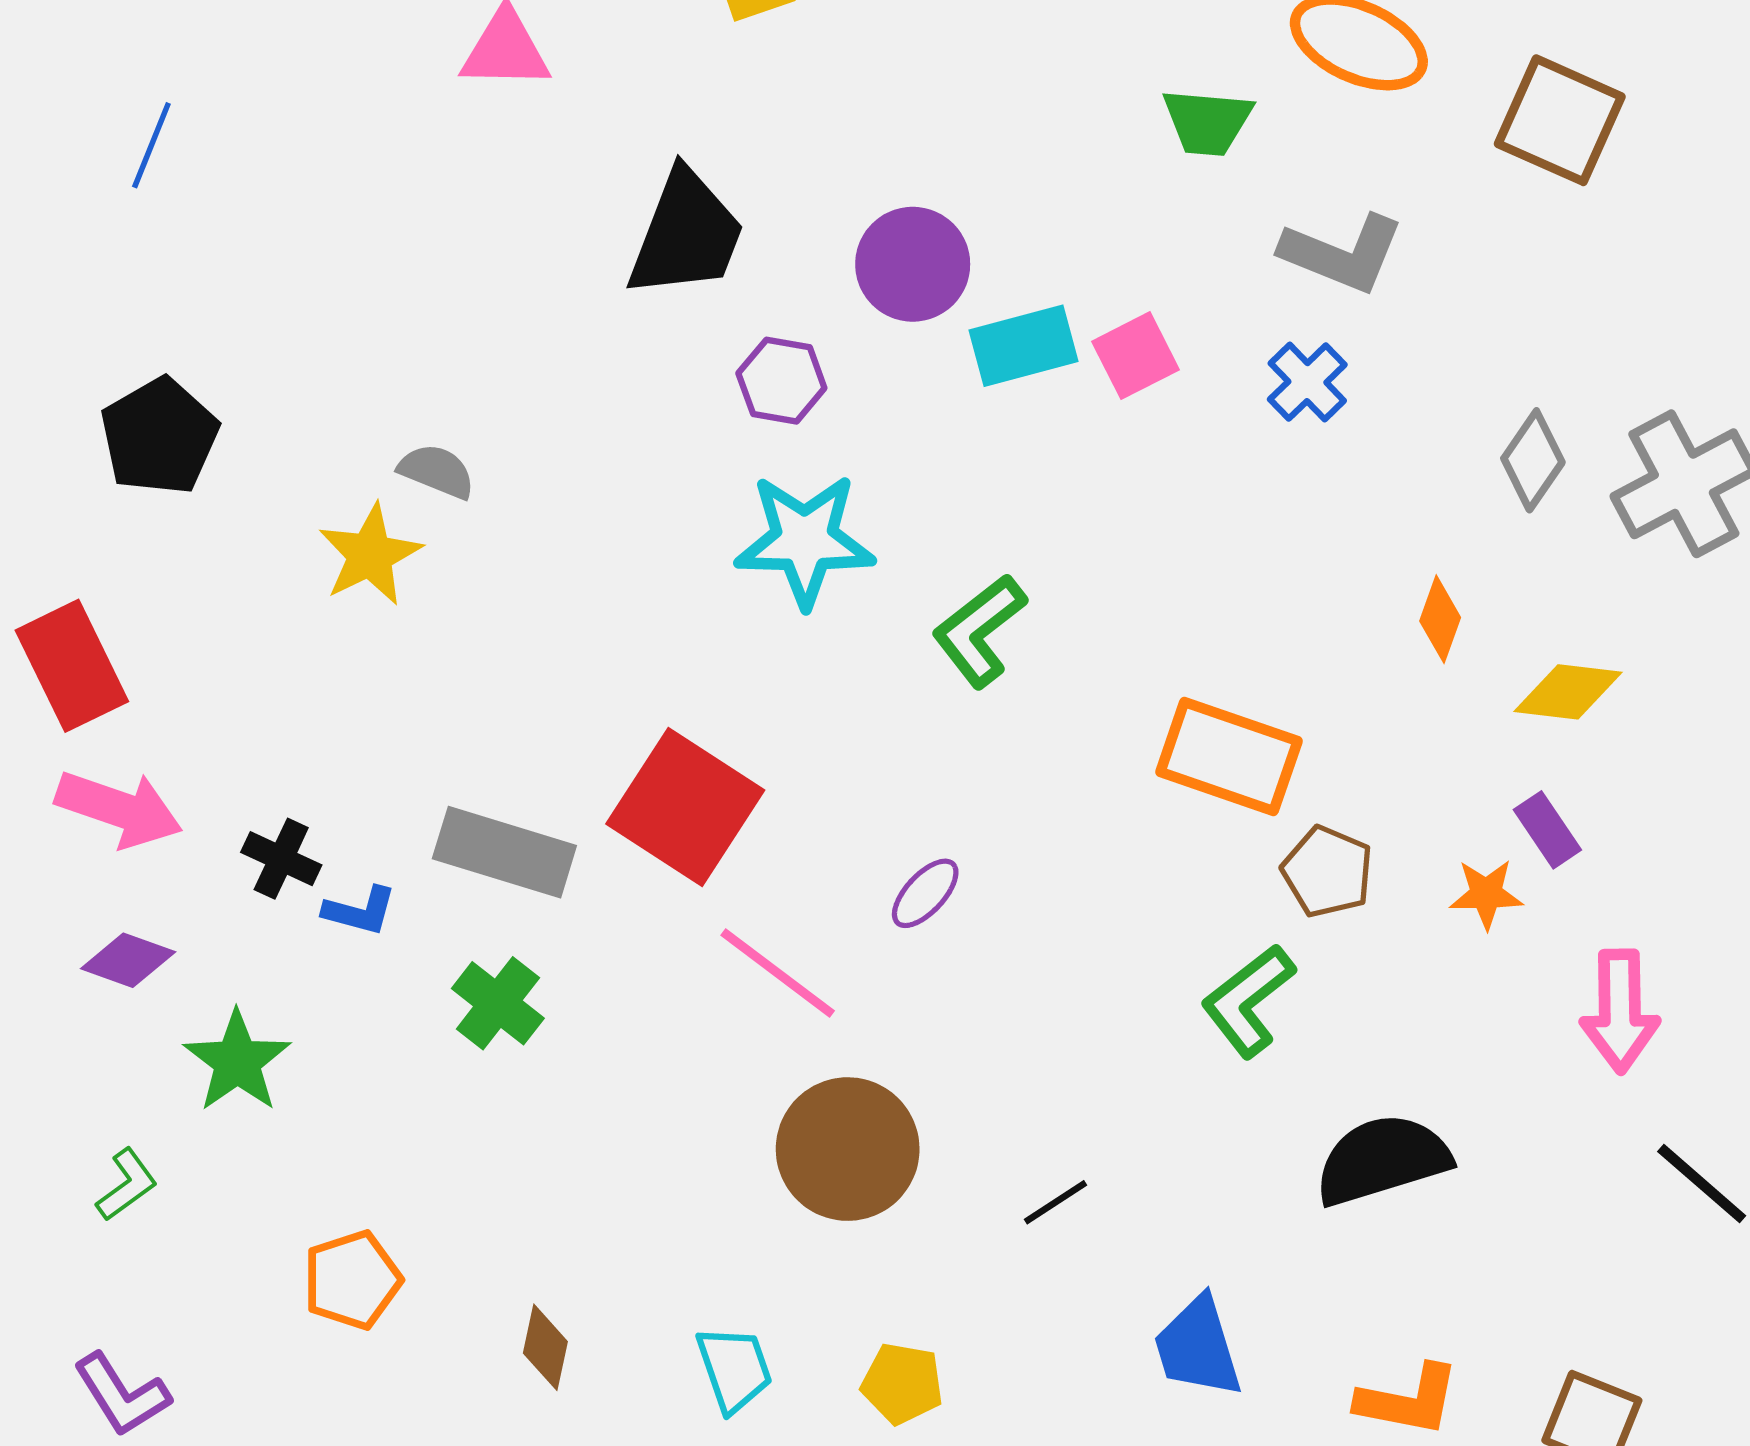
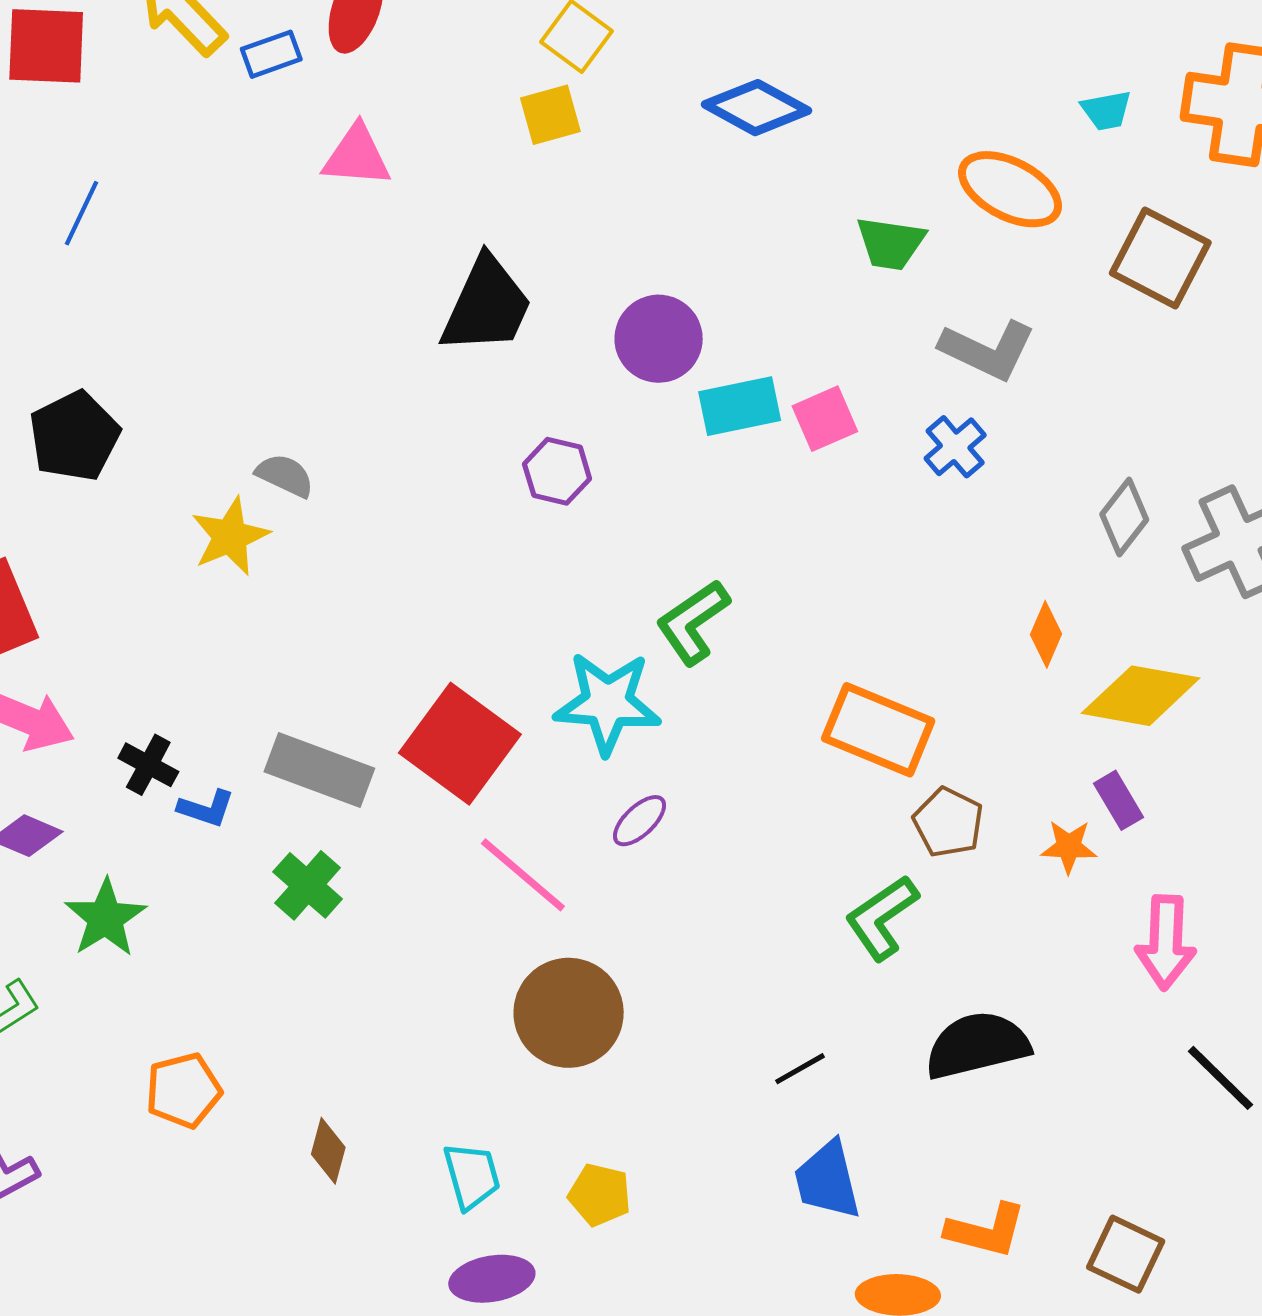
purple hexagon: (781, 381) -> (557, 471), moved
cyan star: (805, 540) -> (607, 703), moved
yellow diamond: (1568, 692) -> (1141, 696), size x1.4
black line: (1055, 1202) -> (800, 1069), moved

